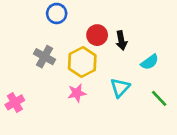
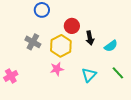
black arrow: (121, 40) -> (90, 38), moved
cyan triangle: (120, 88) -> (89, 75), moved

